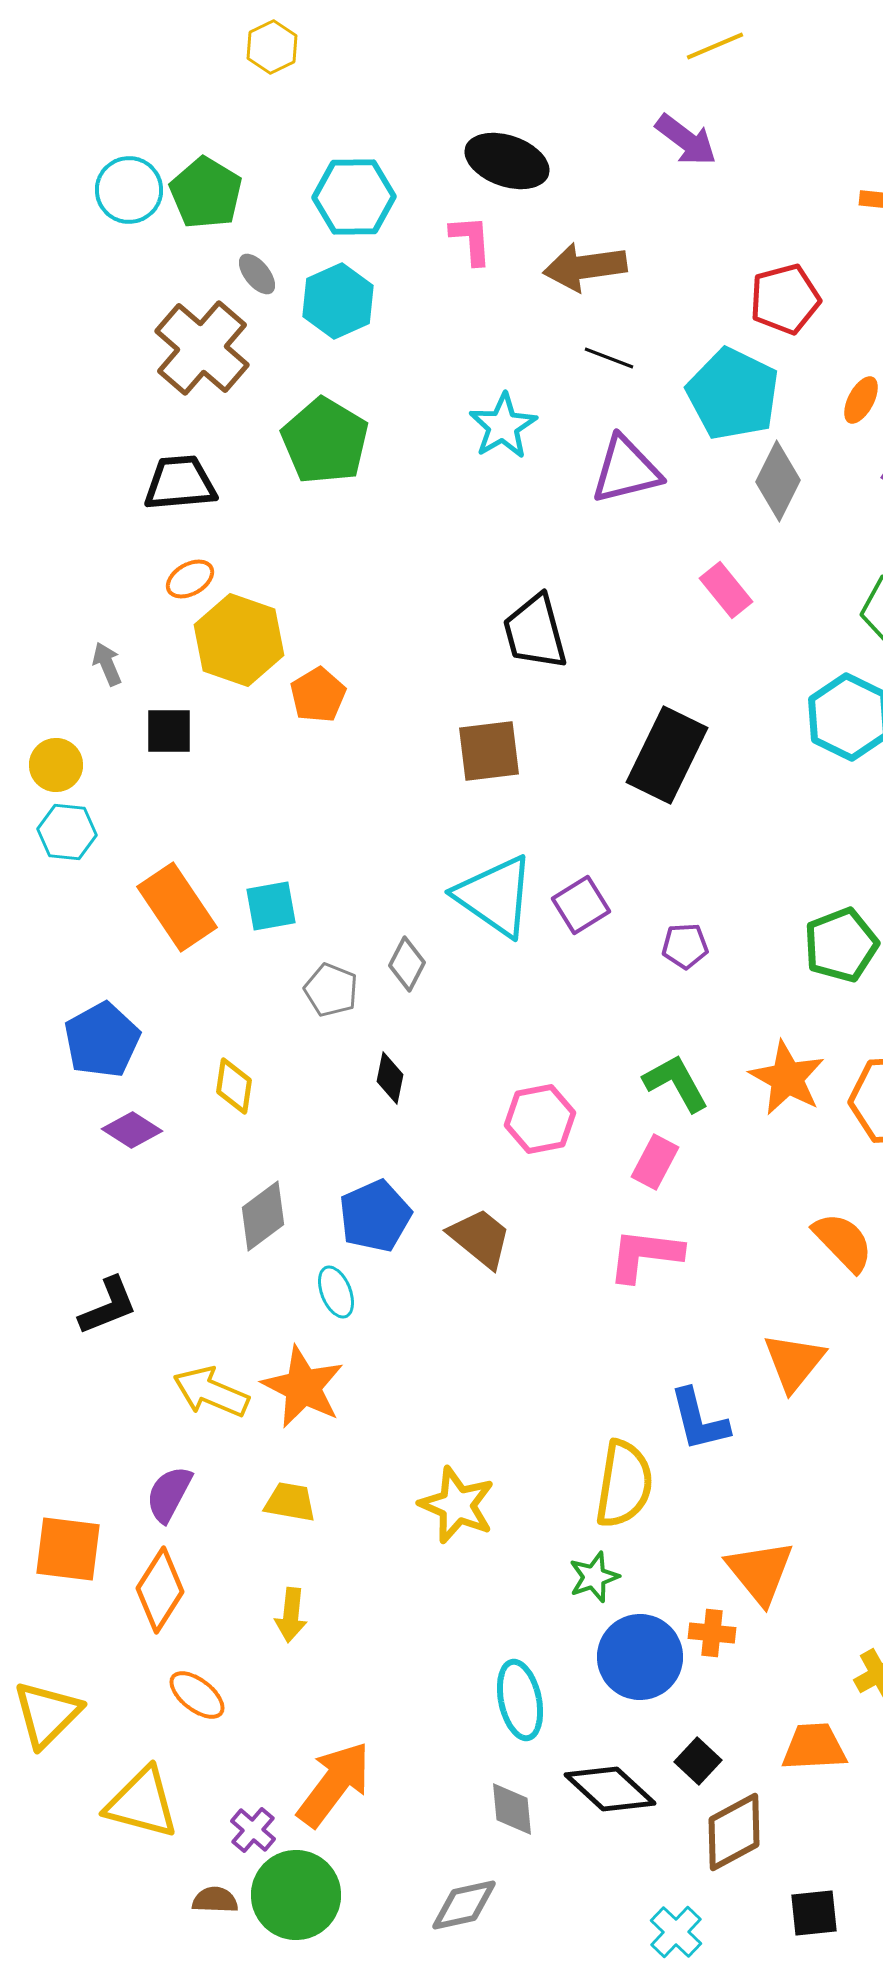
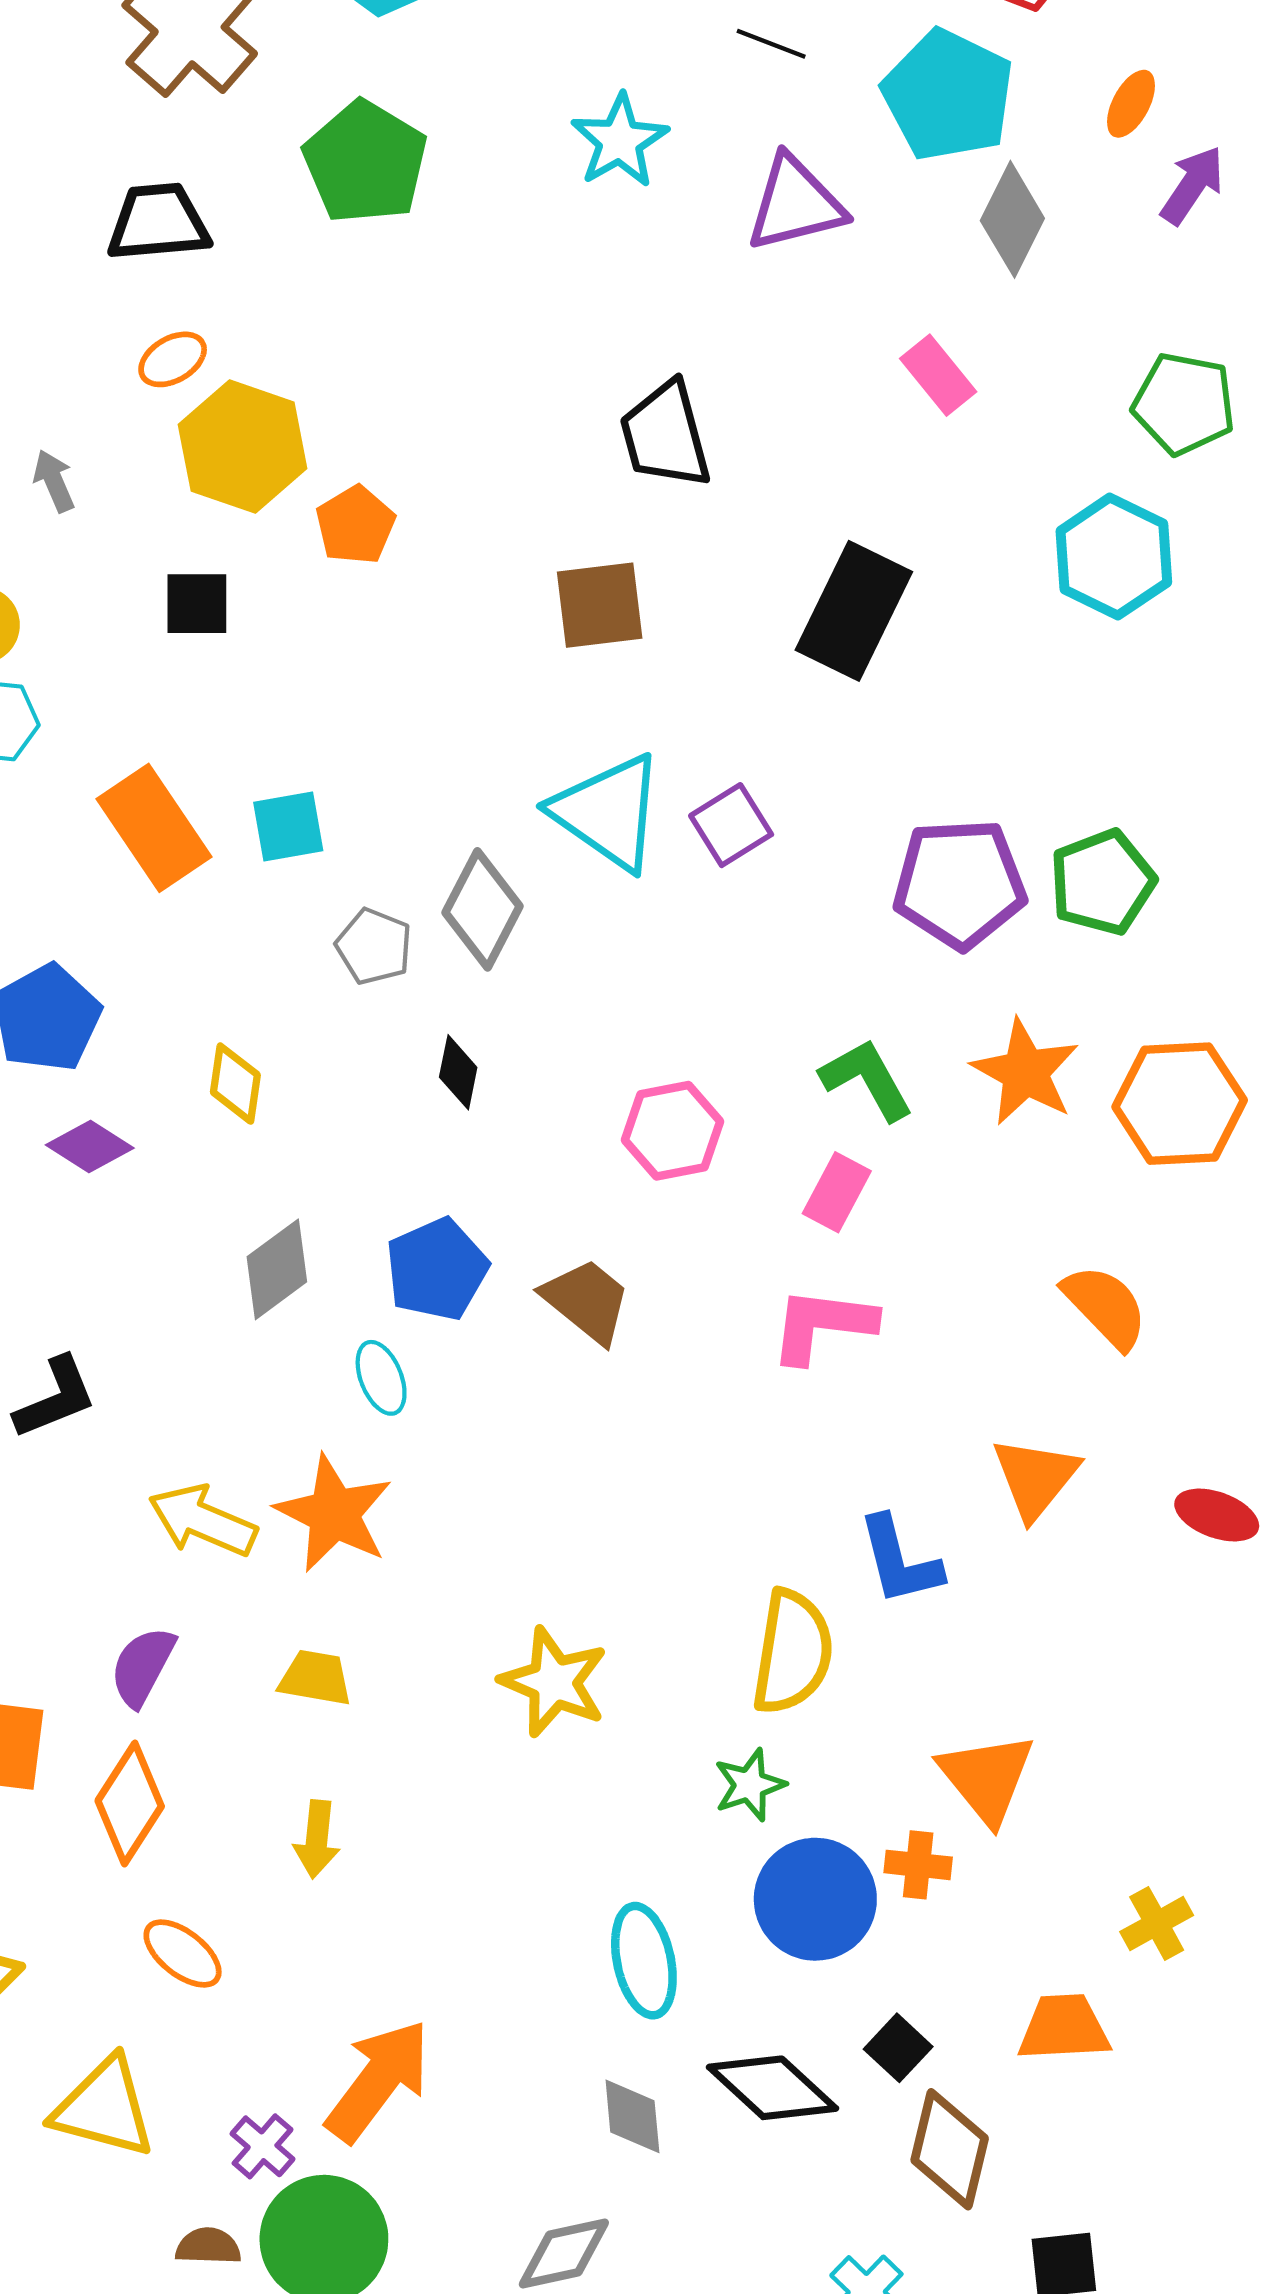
black square: (169, 731) -> (197, 604), moved
purple pentagon: (685, 946) -> (960, 884), moved, size x2.0
gray diamond: (407, 964) -> (483, 909), size x1.5
brown diamond: (734, 1832) -> (950, 2149), turned -48

